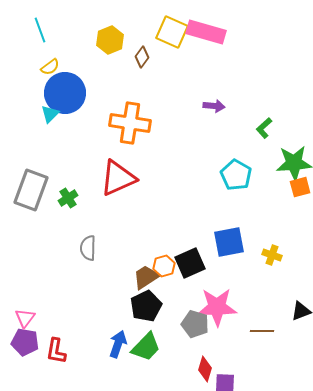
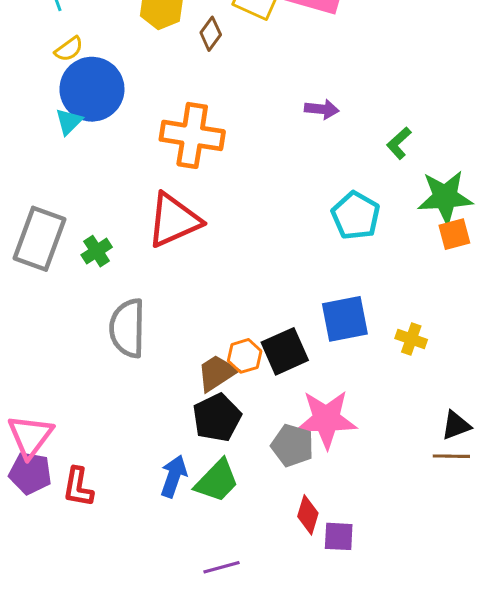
gray semicircle: (88, 248) -> (127, 328), size x1.5
pink triangle: (25, 318) -> (30, 436), size x1.5
brown line: (262, 331) -> (451, 456), moved

